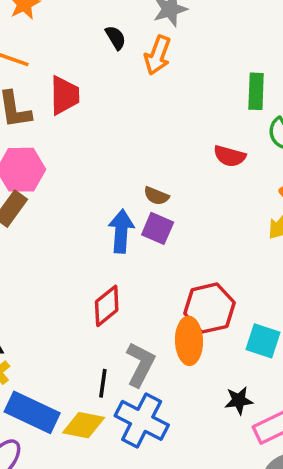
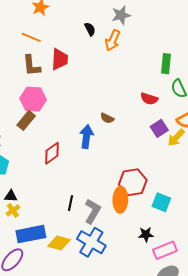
purple square: (158, 228) -> (159, 128), moved, turned 30
red diamond: (107, 306) -> (52, 153), moved
black line: (103, 383) -> (70, 203), moved
blue rectangle: (32, 412) -> (31, 234), turned -40

